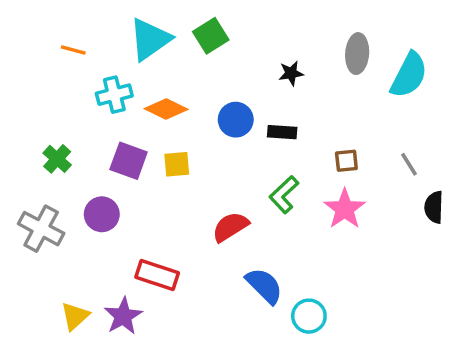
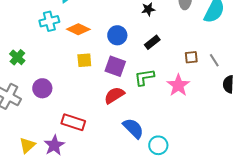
black rectangle: (282, 132) -> (152, 42), moved, turned -42
purple square: (129, 161) -> (115, 66), moved
brown square: (346, 161) -> (191, 57), moved
green L-shape: (284, 195) -> (144, 77), turned 35

